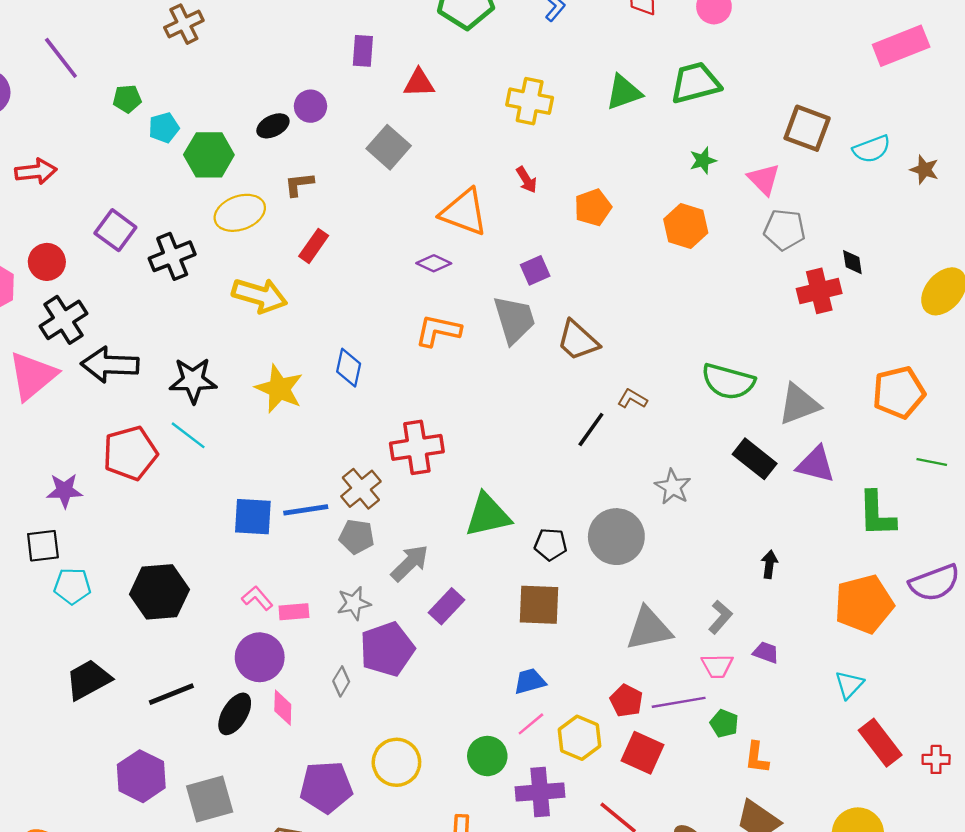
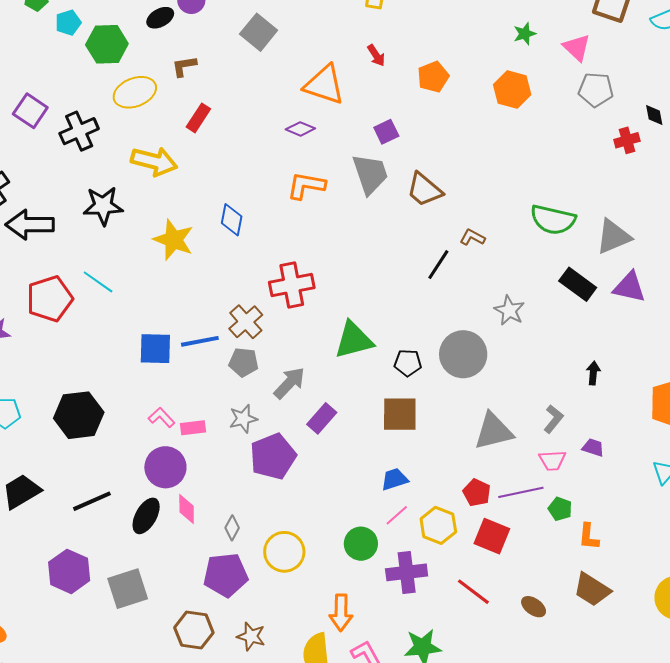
red cross: (819, 291) -> (627, 140), size x0.7
black star: (193, 380) -> (103, 206), moved
gray diamond: (341, 681) -> (232, 528), moved

